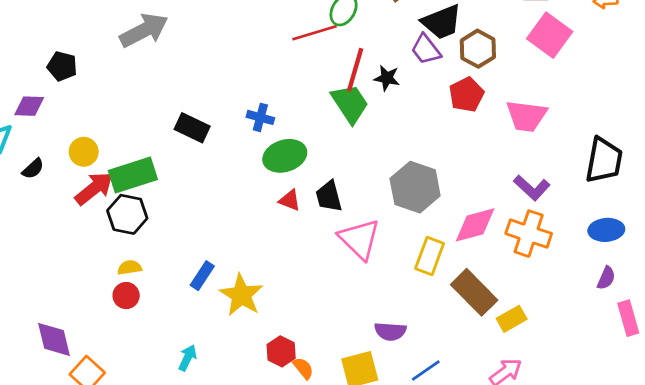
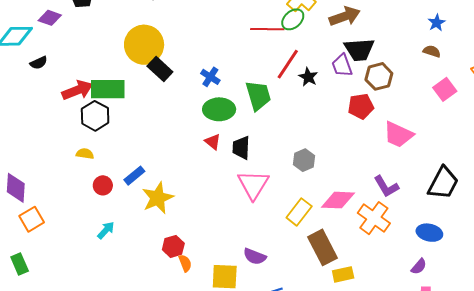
pink square: (550, 35) -> (445, 89), moved, size x0.7
green trapezoid: (350, 104) -> (258, 95), moved
yellow circle: (84, 152) -> (144, 45), moved, size x1.8
gray hexagon: (415, 187) -> (304, 160), size x0.6
red circle: (126, 296) -> (103, 185), moved

